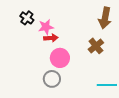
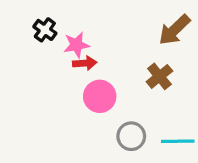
brown arrow: (105, 18) -> (174, 30), turned 35
gray circle: (52, 79) -> (131, 136), moved

